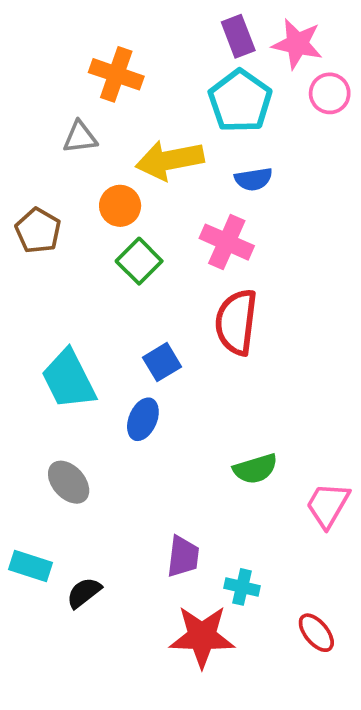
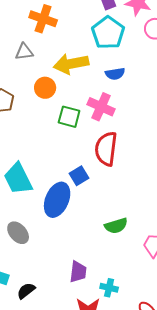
green square: (139, 261) -> (69, 117), moved, turned -30
blue square: (162, 362) -> (79, 176), moved
blue ellipse: (143, 419) -> (57, 200), size x1.6

